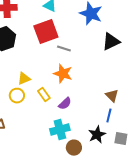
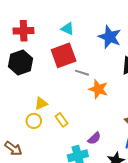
orange star: (63, 74) -> (98, 89), moved
purple semicircle: (65, 104) -> (94, 138), moved

